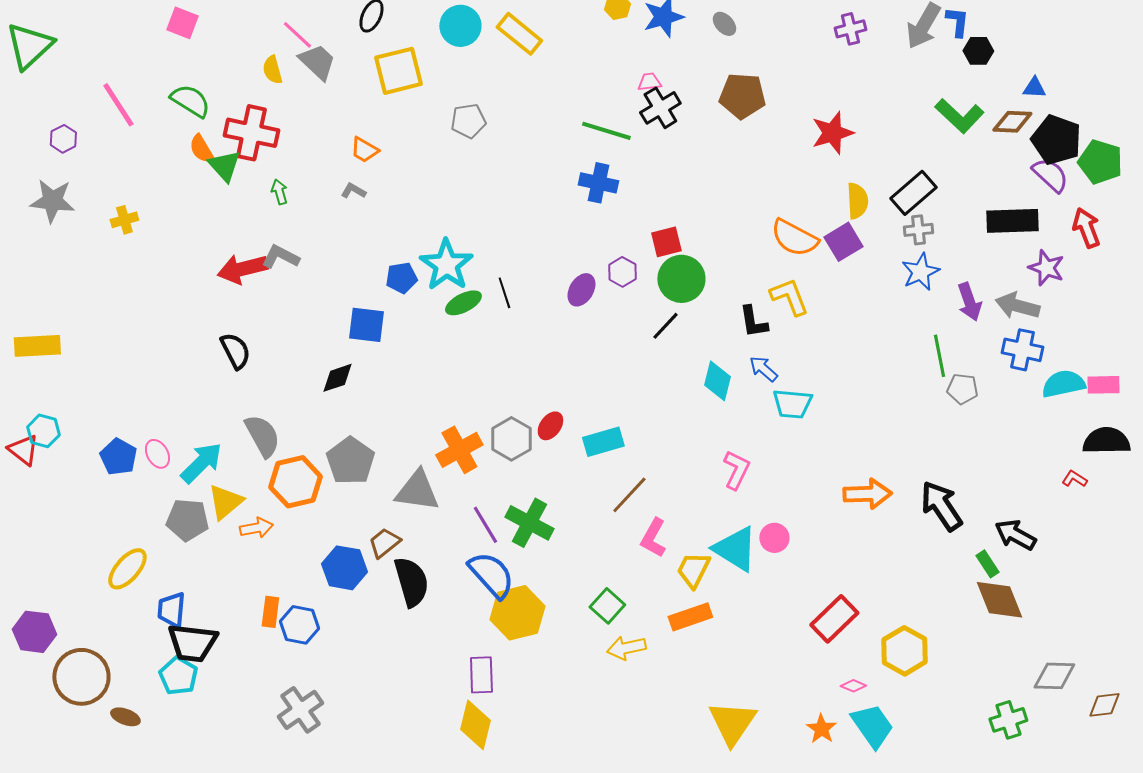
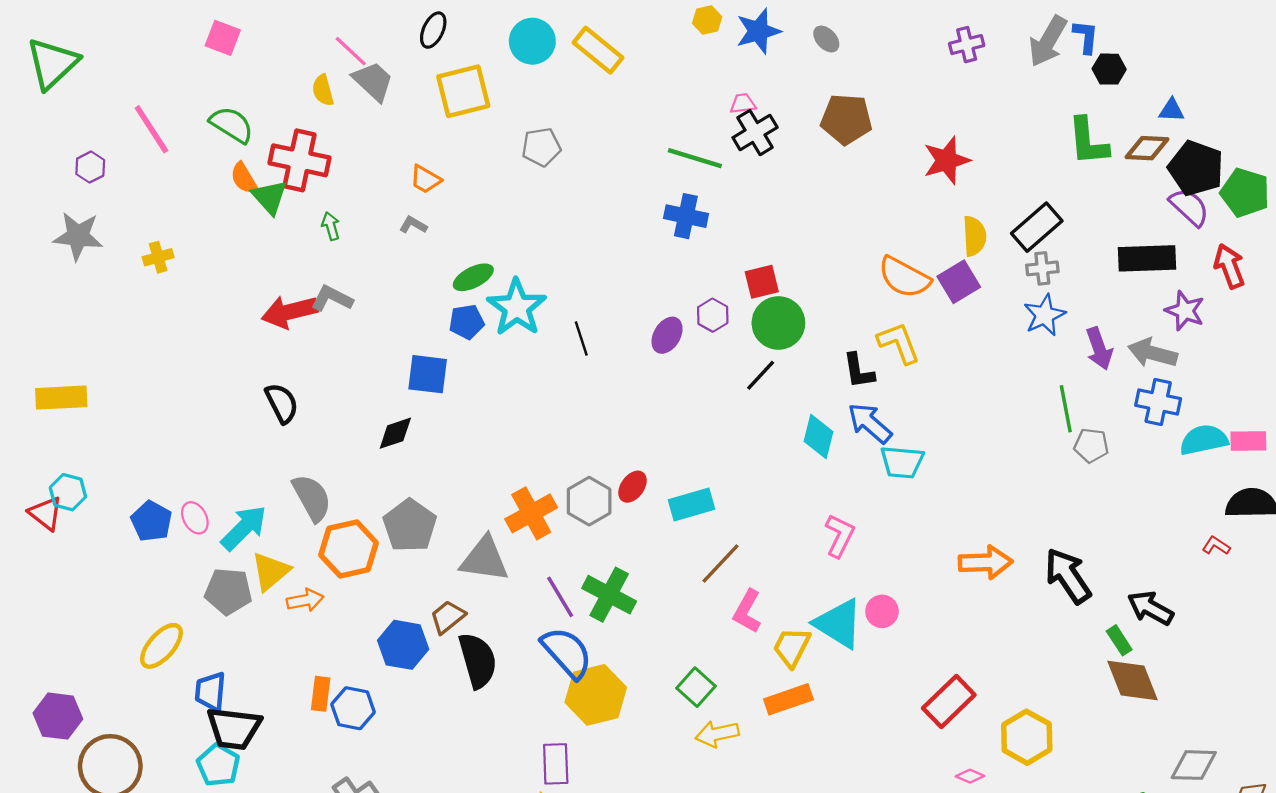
green L-shape: (959, 116) -> (1088, 141), turned 42
green ellipse: (463, 303) -> (473, 277), moved
blue arrow: (763, 369) -> (870, 423), size x1.4

